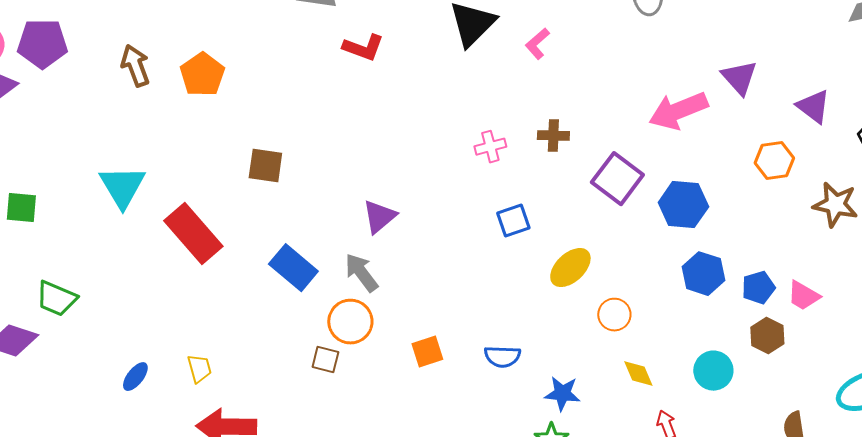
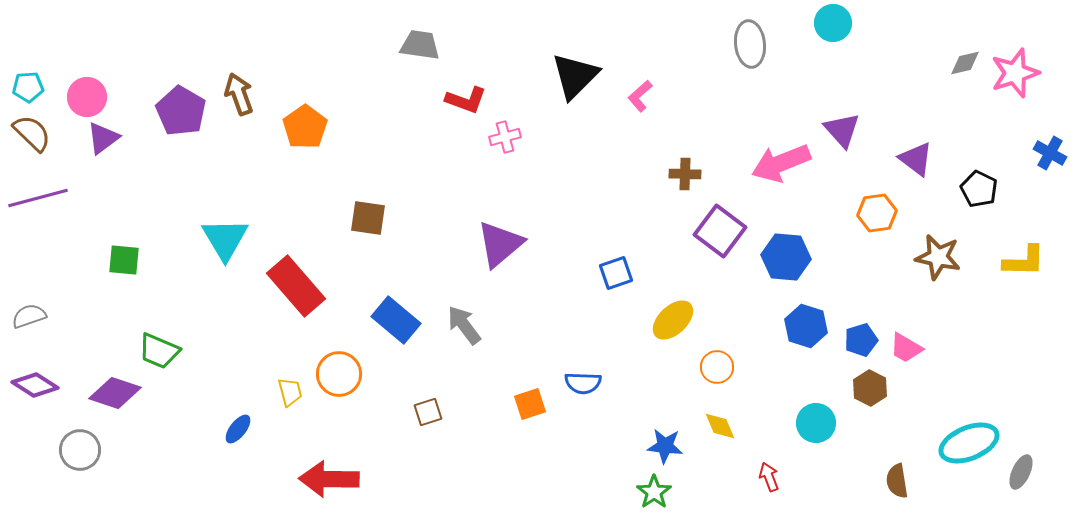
purple pentagon: (42, 44) -> (181, 111), moved, turned 30
brown arrow: (135, 66) -> (239, 94), moved
brown cross: (553, 136) -> (685, 174), moved
pink cross: (490, 147) -> (505, 137), moved
purple triangle: (379, 217) -> (500, 244), moved, size x1.4
orange circle: (350, 322) -> (339, 374), moved
blue semicircle: (502, 357) -> (583, 383), moved
brown square: (325, 360) -> (428, 412), turned -32
yellow trapezoid: (199, 369) -> (290, 392), moved
yellow diamond: (638, 374) -> (720, 426), moved

